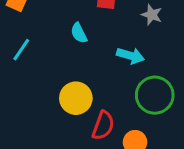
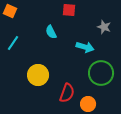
gray star: (152, 15) -> (104, 27), moved
yellow circle: (76, 98) -> (38, 75), moved

